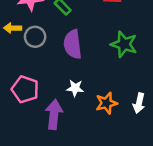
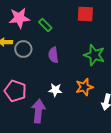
purple semicircle: (73, 44) -> (53, 55), size x0.7
orange star: (106, 103) -> (84, 87), moved

